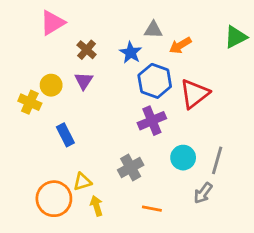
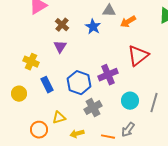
blue hexagon: (155, 81) -> (79, 83), moved
yellow circle: (51, 85) -> (19, 94), moved
yellow cross: (30, 102) -> (31, 62), moved
gray arrow: (203, 193) -> (128, 130), moved
orange circle: (54, 199) -> (39, 130), size x0.7
yellow arrow: (97, 206) -> (77, 134), moved, turned -88

